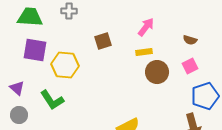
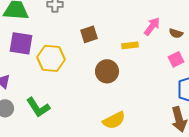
pink arrow: (146, 27) -> (152, 26), moved
brown circle: (157, 72) -> (107, 71), moved
green L-shape: (52, 100) -> (38, 107), moved

